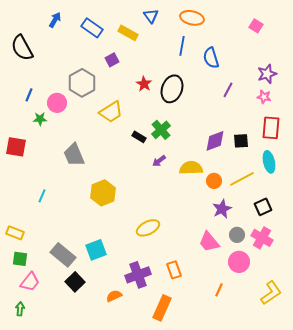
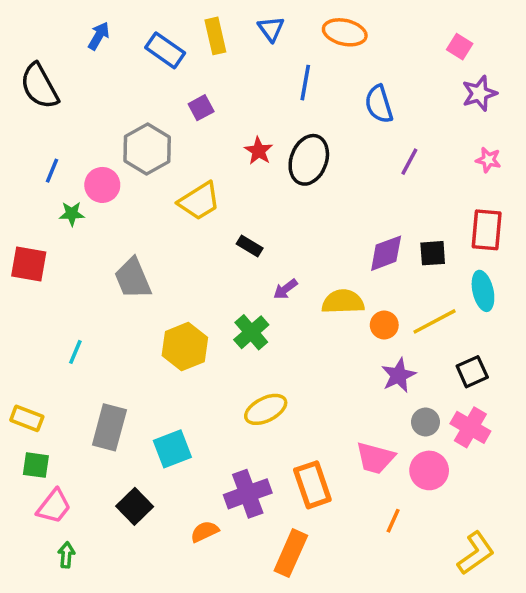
yellow rectangle: (128, 33) -> (215, 36), moved, turned 48
blue line: (182, 46) -> (305, 83), moved
purple star: (267, 74) -> (479, 93), moved
pink star: (264, 97) -> (488, 160), moved
green cross: (161, 130) -> (251, 332), moved
pink trapezoid: (209, 242) -> (375, 458), moved, turned -35
gray rectangle: (63, 255) -> (109, 427), moved, turned 65
orange rectangle: (174, 270) -> (312, 485), size x1.4
yellow L-shape: (271, 293) -> (476, 553), moved
green arrow: (20, 309) -> (66, 555), moved

